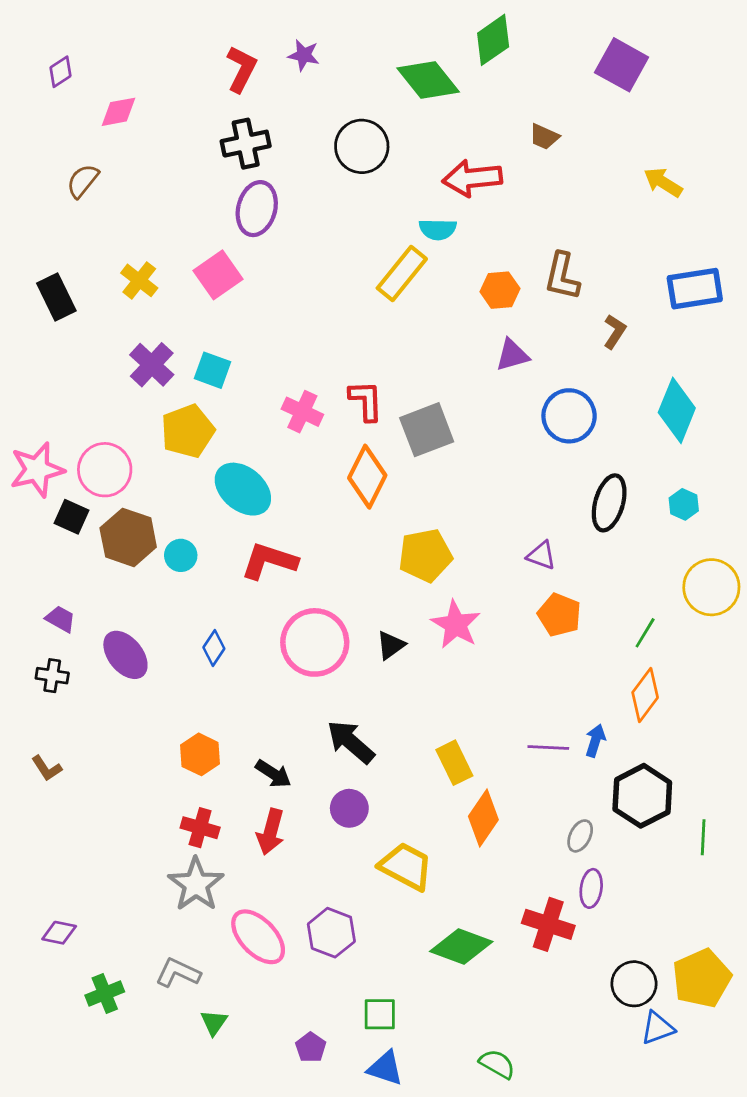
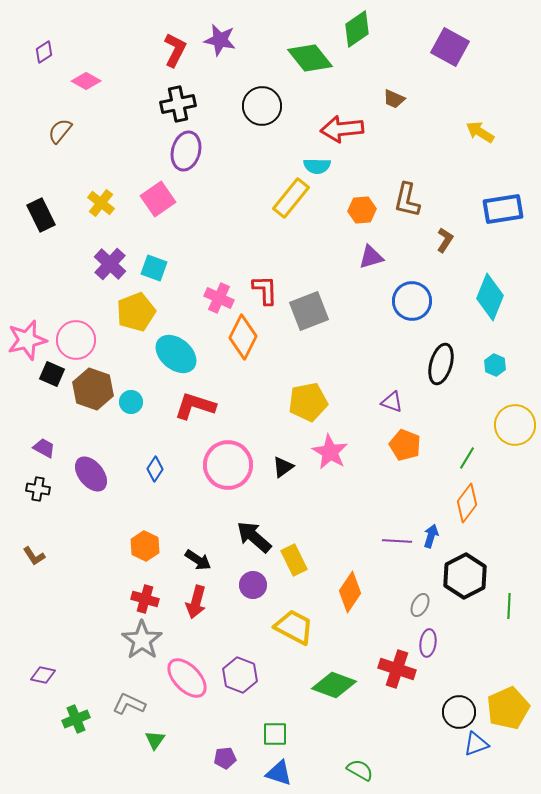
purple star: (304, 55) -> (220, 40), size x1.4
pink diamond: (119, 112) -> (86, 81), turned 40
orange diamond: (367, 477) -> (243, 337), moved
yellow rectangle: (454, 763) -> (294, 560), moved
purple pentagon: (311, 1047) -> (225, 758), turned 30

